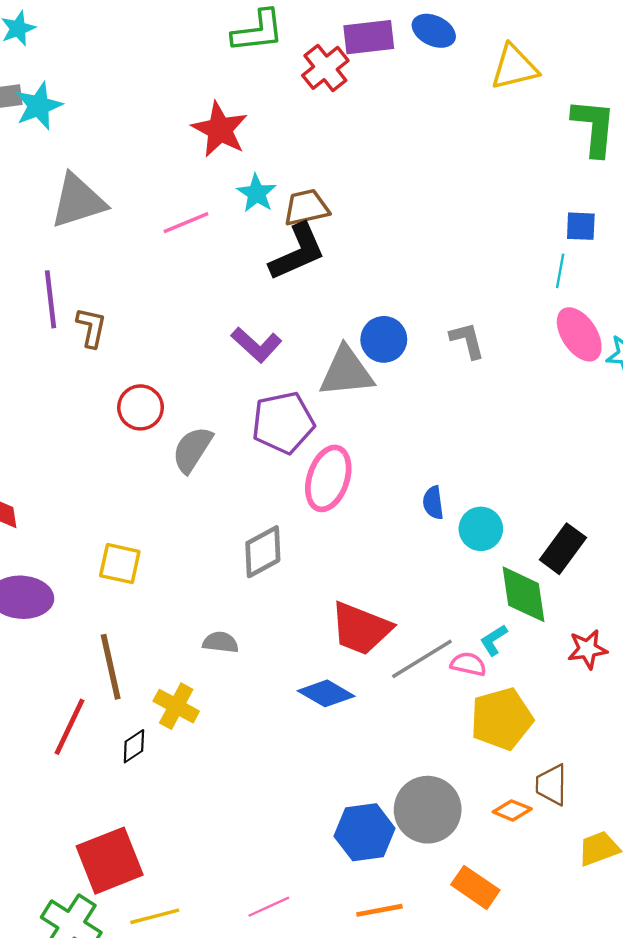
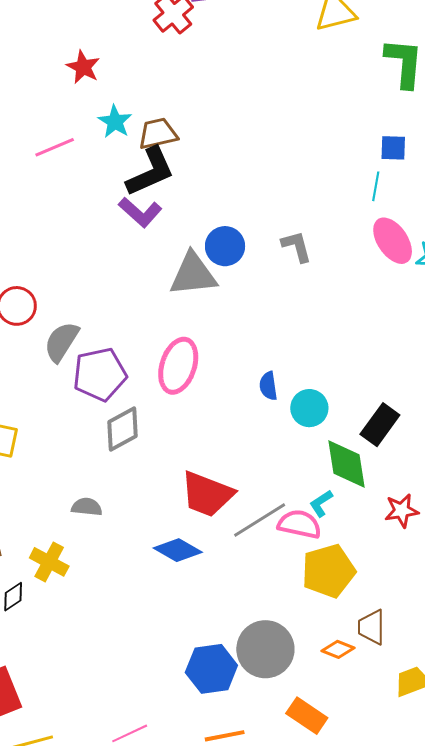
red star: (220, 129) -> (83, 67), size x0.7
purple L-shape: (256, 345) -> (140, 212), moved
purple pentagon: (283, 423) -> (100, 374), moved
pink semicircle: (468, 664) -> (299, 524), size x1.4

